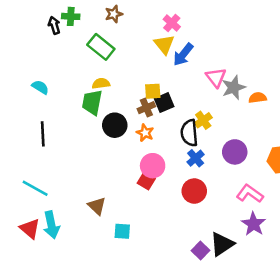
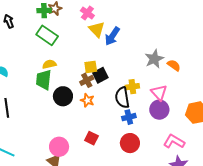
green cross: (71, 16) -> (44, 11), moved
pink cross: (172, 23) -> (87, 13), moved
pink triangle: (216, 77) -> (159, 93), moved
orange semicircle: (258, 98) -> (174, 65), turned 48
yellow cross: (203, 120) -> (132, 87), turned 32
blue cross: (196, 158) -> (129, 117), turned 32
pink circle: (153, 166) -> (59, 147), moved

